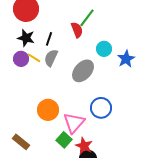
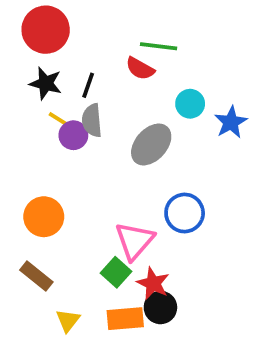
green line: (87, 18) -> (159, 46), turned 60
red semicircle: (77, 30) -> (140, 69), turned 140
gray semicircle: (51, 58) -> (92, 120), turned -30
purple circle: (21, 59) -> (73, 135), moved
orange circle: (48, 110) -> (44, 217), moved

